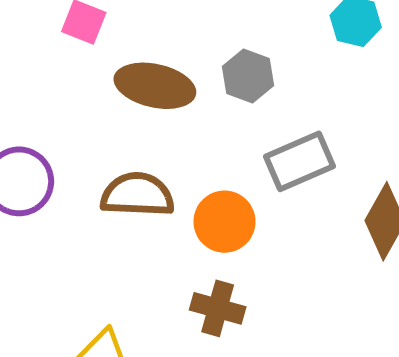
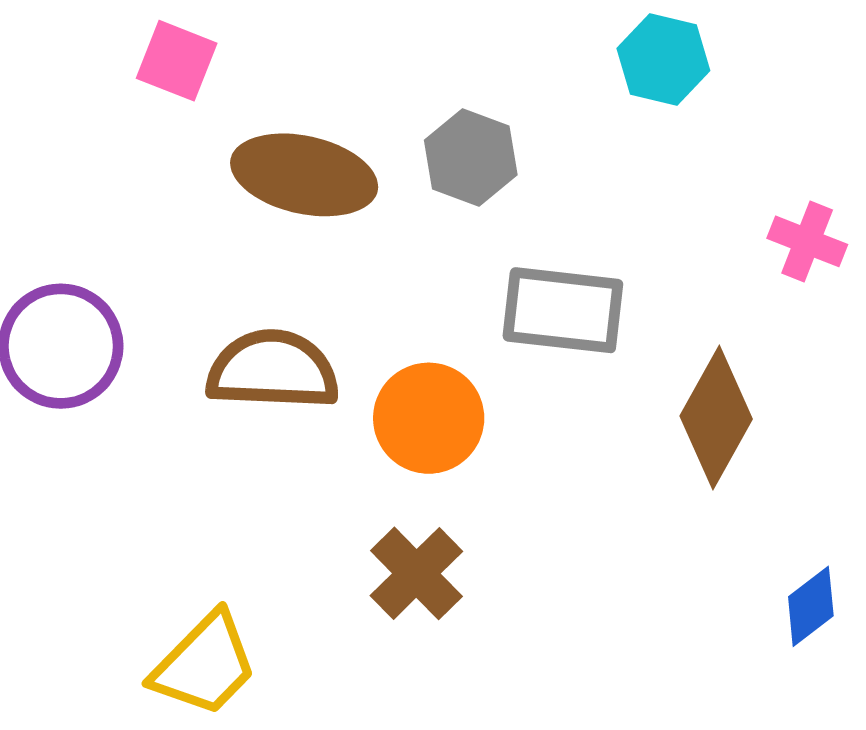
gray rectangle: (299, 161) -> (563, 310), turned 30
brown cross: (218, 308) -> (416, 573), turned 30

